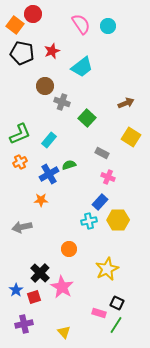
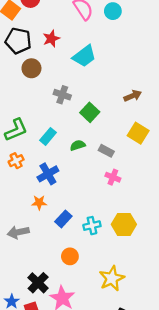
brown circle: (45, 86) -> (31, 68), moved
green semicircle: (69, 165) -> (78, 145), moved
blue rectangle: (100, 202) -> (63, 219), moved

